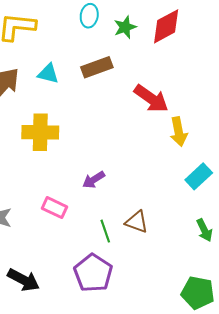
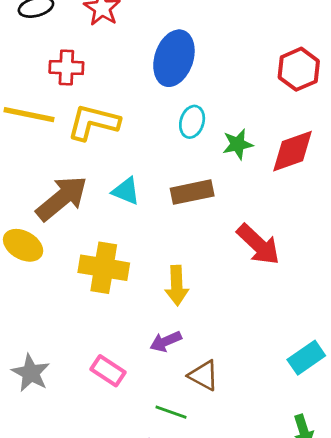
yellow arrow: (179, 132) -> (177, 286), moved
brown triangle: (137, 222) -> (204, 375), moved
green line: (105, 231) -> (171, 412), turned -60

